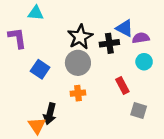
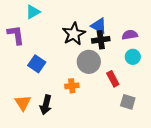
cyan triangle: (36, 13) -> (33, 12), turned -35
blue triangle: (125, 28) -> (99, 26), moved
gray circle: (78, 63) -> (89, 62), moved
orange triangle: (37, 126) -> (23, 103), moved

